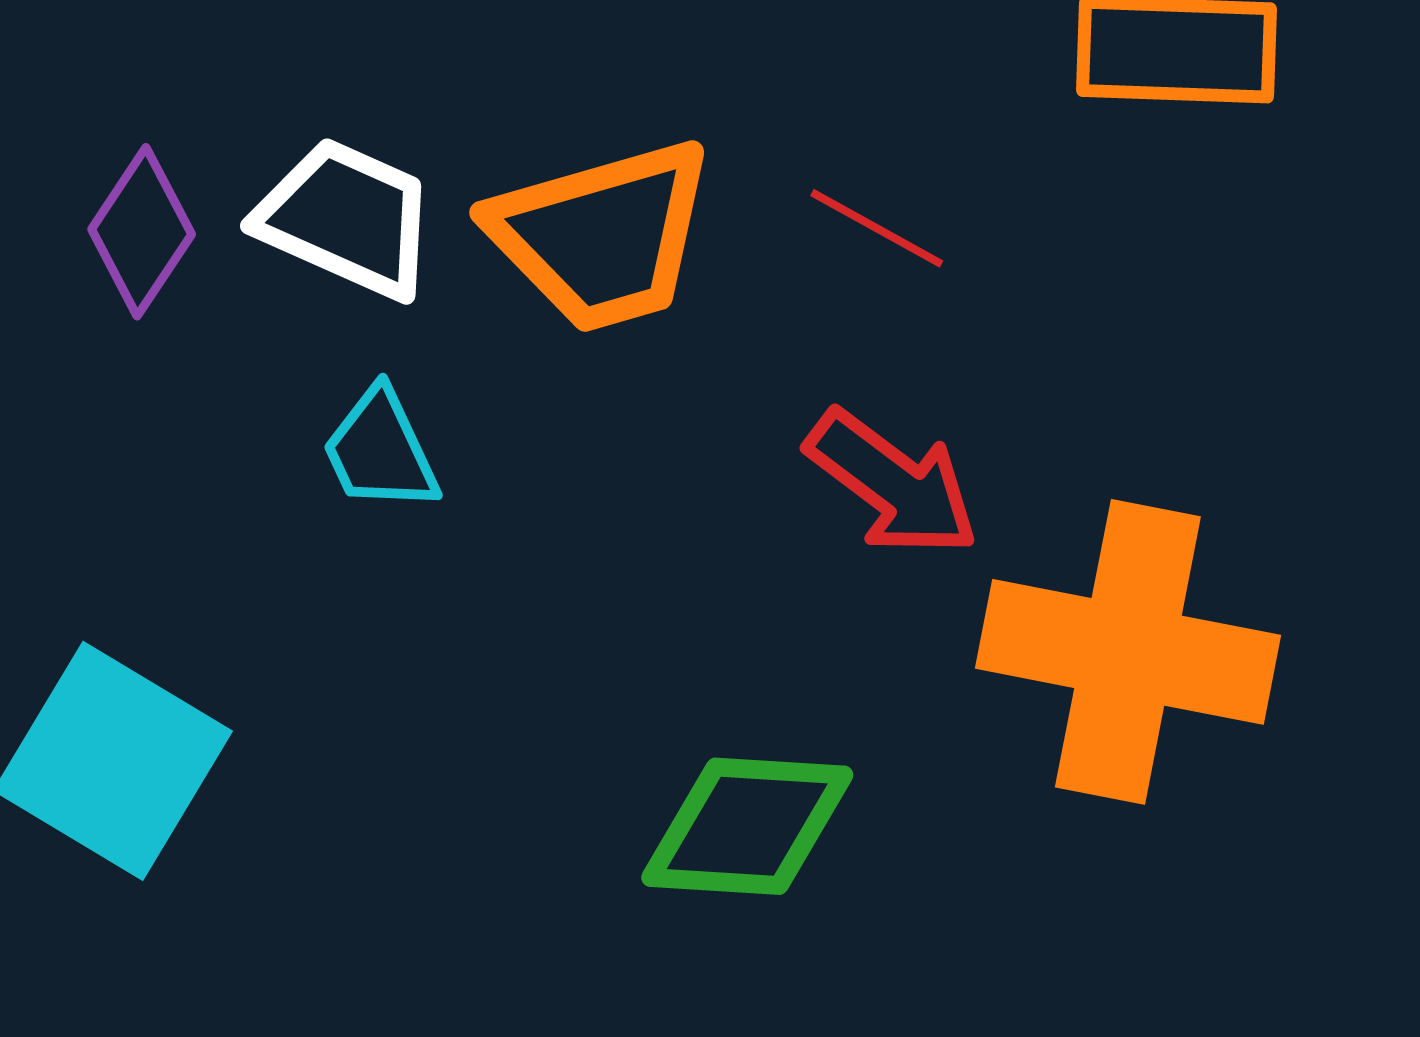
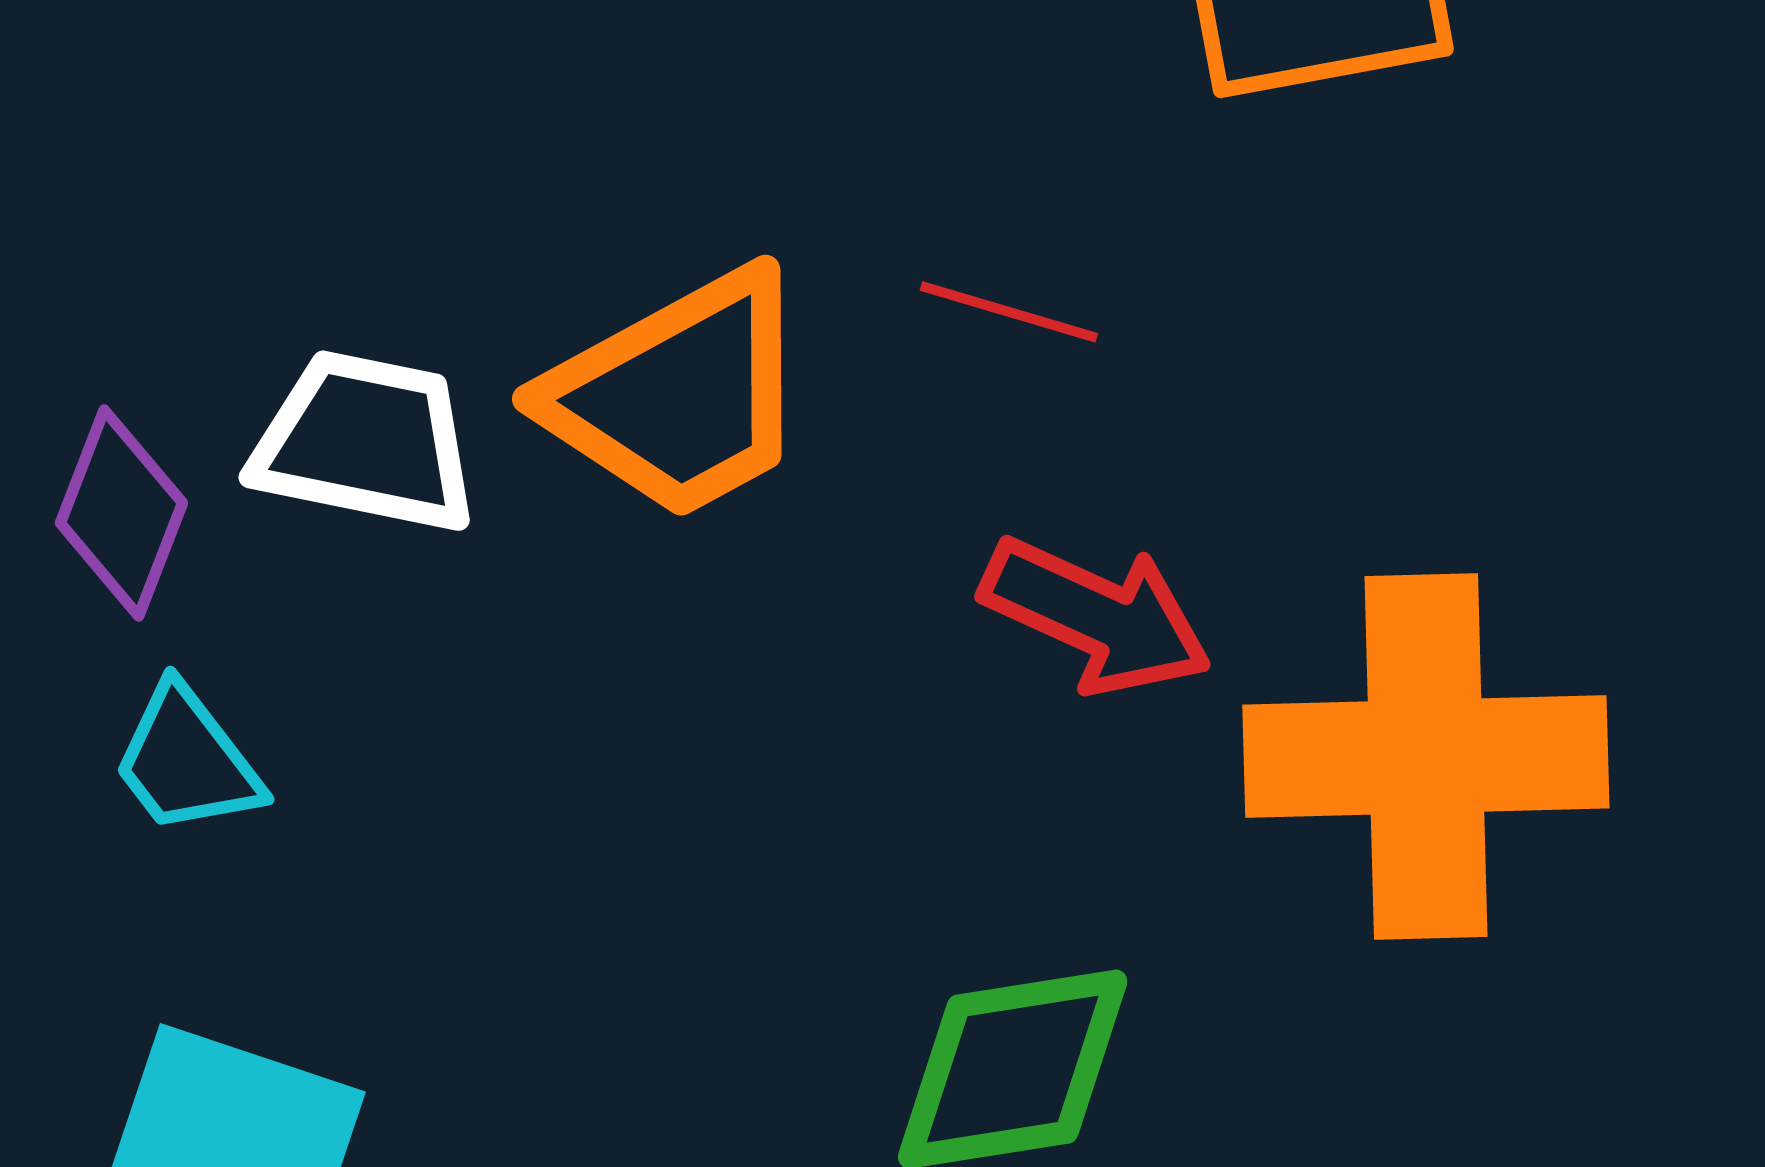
cyan trapezoid: (380, 450) -> (187, 761), moved

